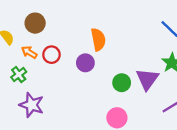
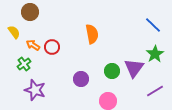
brown circle: (35, 23) -> (30, 12), moved
purple circle: (85, 63) -> (81, 79), moved

